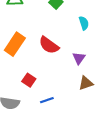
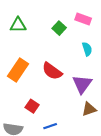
purple triangle: (79, 58) -> (82, 84), size x1.5

